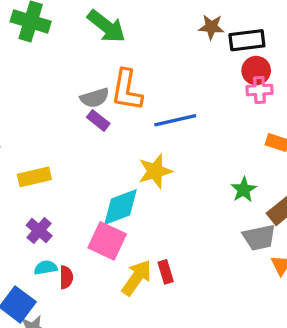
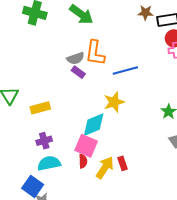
purple cross: (39, 230) -> (44, 141), turned 35
cyan semicircle: (46, 268) -> (49, 163), size x1.6
red semicircle: (66, 277) -> (83, 161), moved

